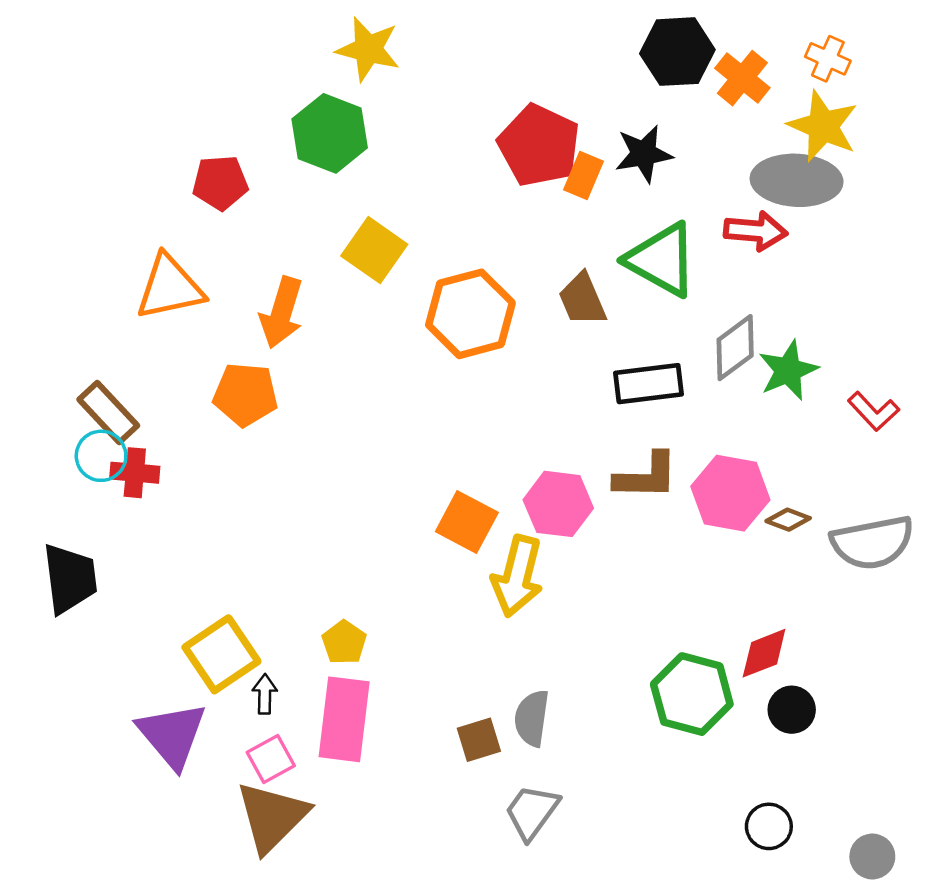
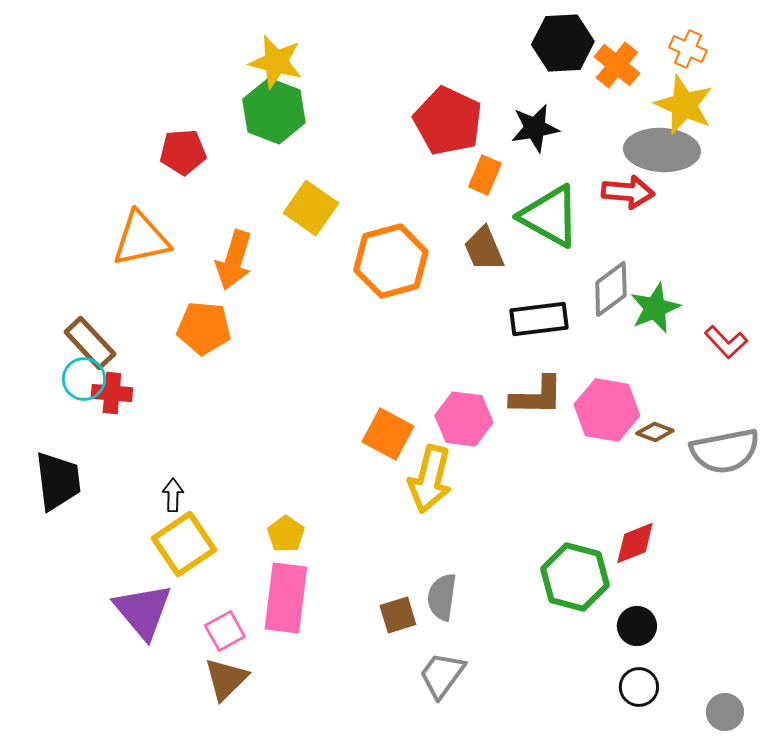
yellow star: (368, 49) -> (276, 62), moved
orange rectangle: (584, 175) -> (485, 175), moved
black arrow: (265, 694) -> (173, 495), moved
black circle: (792, 710) -> (637, 626), moved
brown triangle: (272, 817) -> (226, 679), size x0.7

